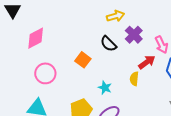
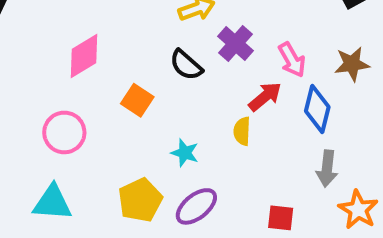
pink diamond: (36, 38) -> (84, 56), moved

